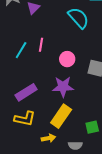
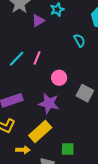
cyan semicircle: (78, 18) -> (79, 41), size x0.6

